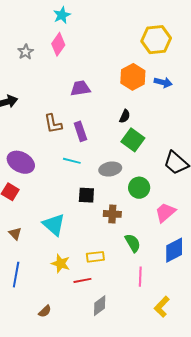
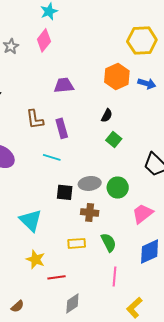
green square: (133, 140) -> (114, 140), size x0.7
gray ellipse: (110, 169) -> (90, 183), moved
yellow rectangle: (95, 257) -> (77, 243), moved

